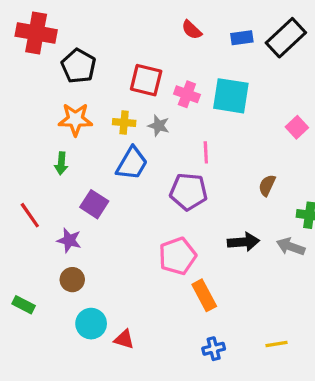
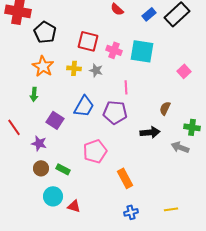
blue rectangle: (242, 38) -> (149, 14), turned -32
orange star: (75, 119) -> (43, 66), turned 30
blue trapezoid: (132, 163) -> (84, 106), moved
black arrow: (243, 242) -> (150, 132), moved
pink pentagon: (177, 256) -> (95, 151), moved
green rectangle: (24, 305) -> (63, 169), moved

